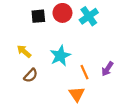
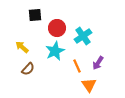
red circle: (62, 13) -> (57, 28), moved
cyan cross: (89, 16) -> (83, 36), moved
orange triangle: (77, 94) -> (89, 85), moved

